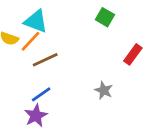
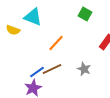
orange line: (31, 41) -> (56, 43), moved
brown line: (45, 60) -> (52, 69), moved

